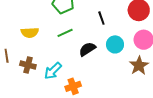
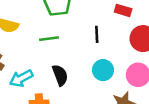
black semicircle: (87, 49) -> (60, 75), moved, turned 84

